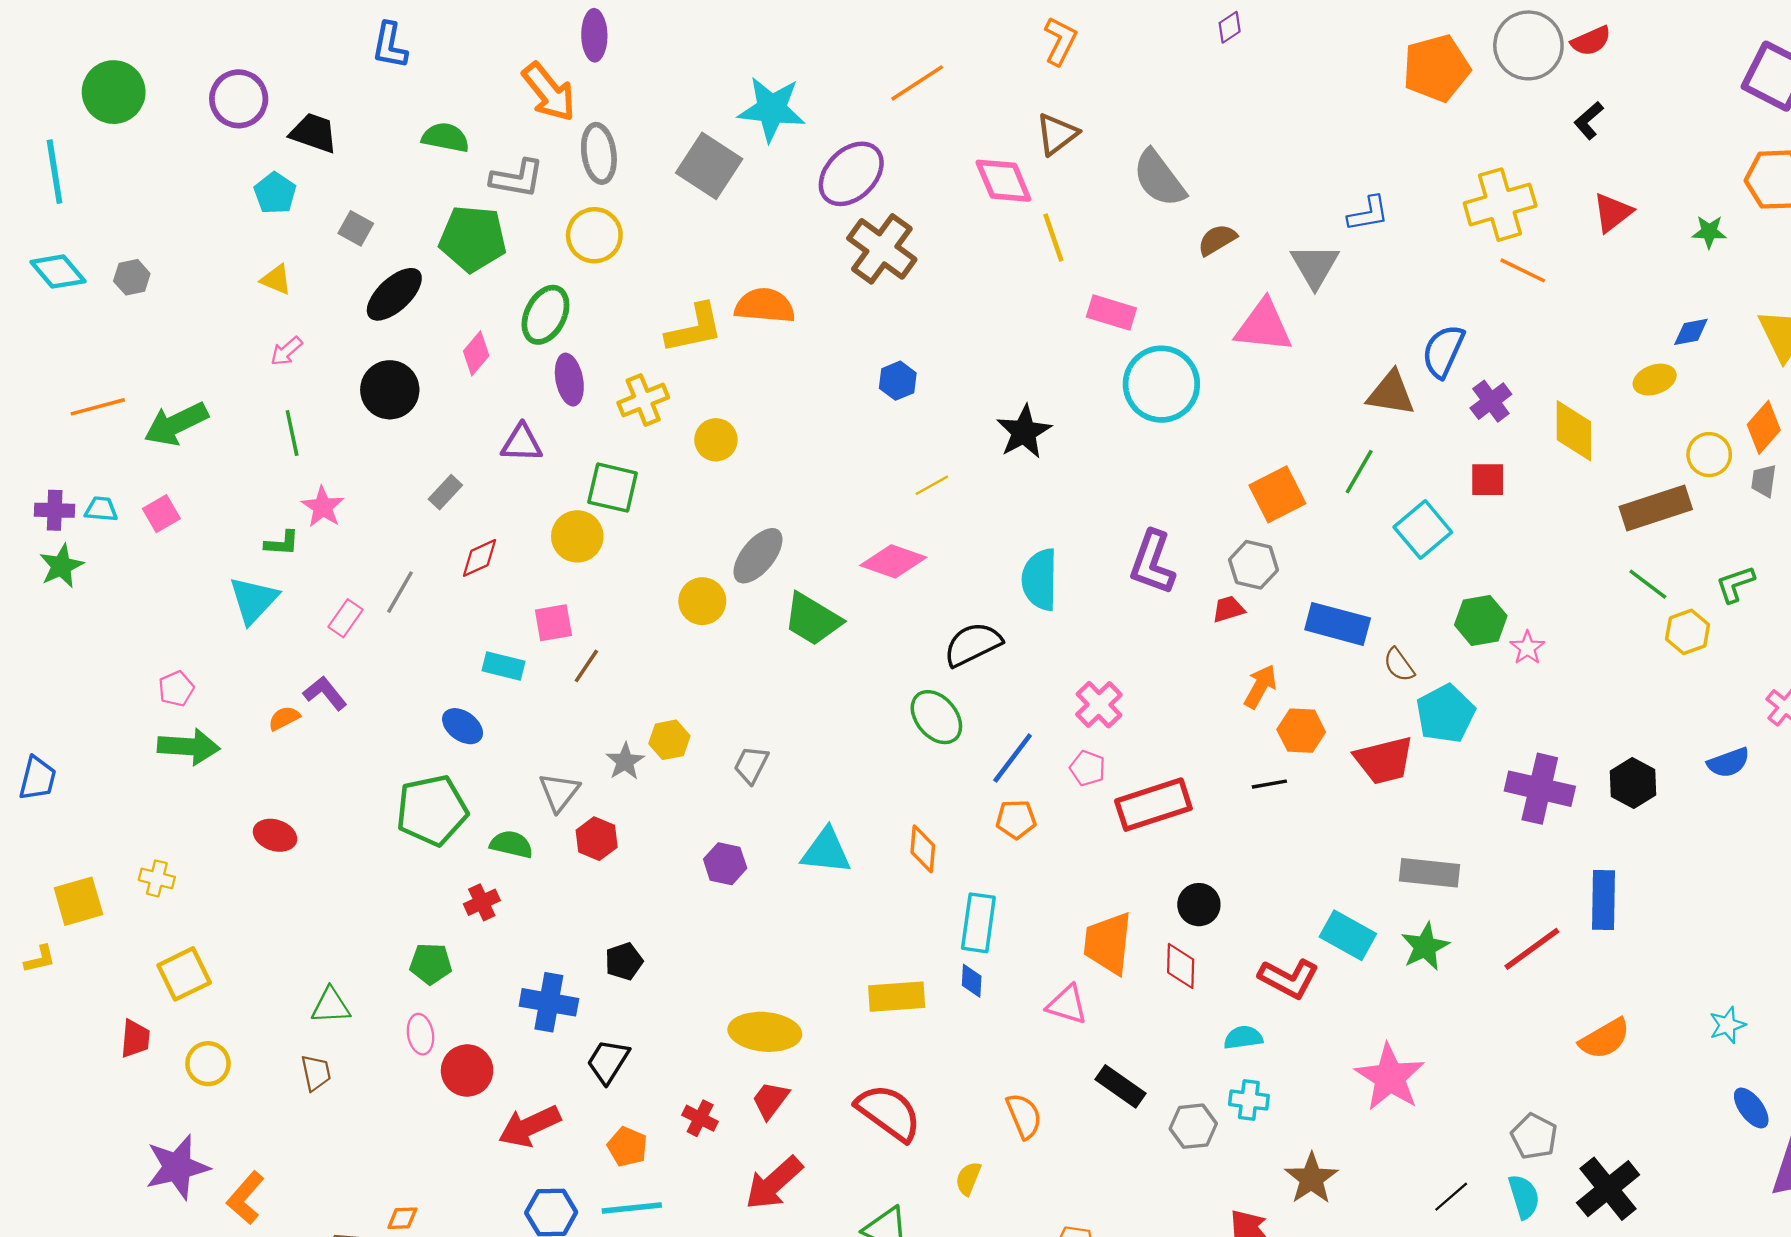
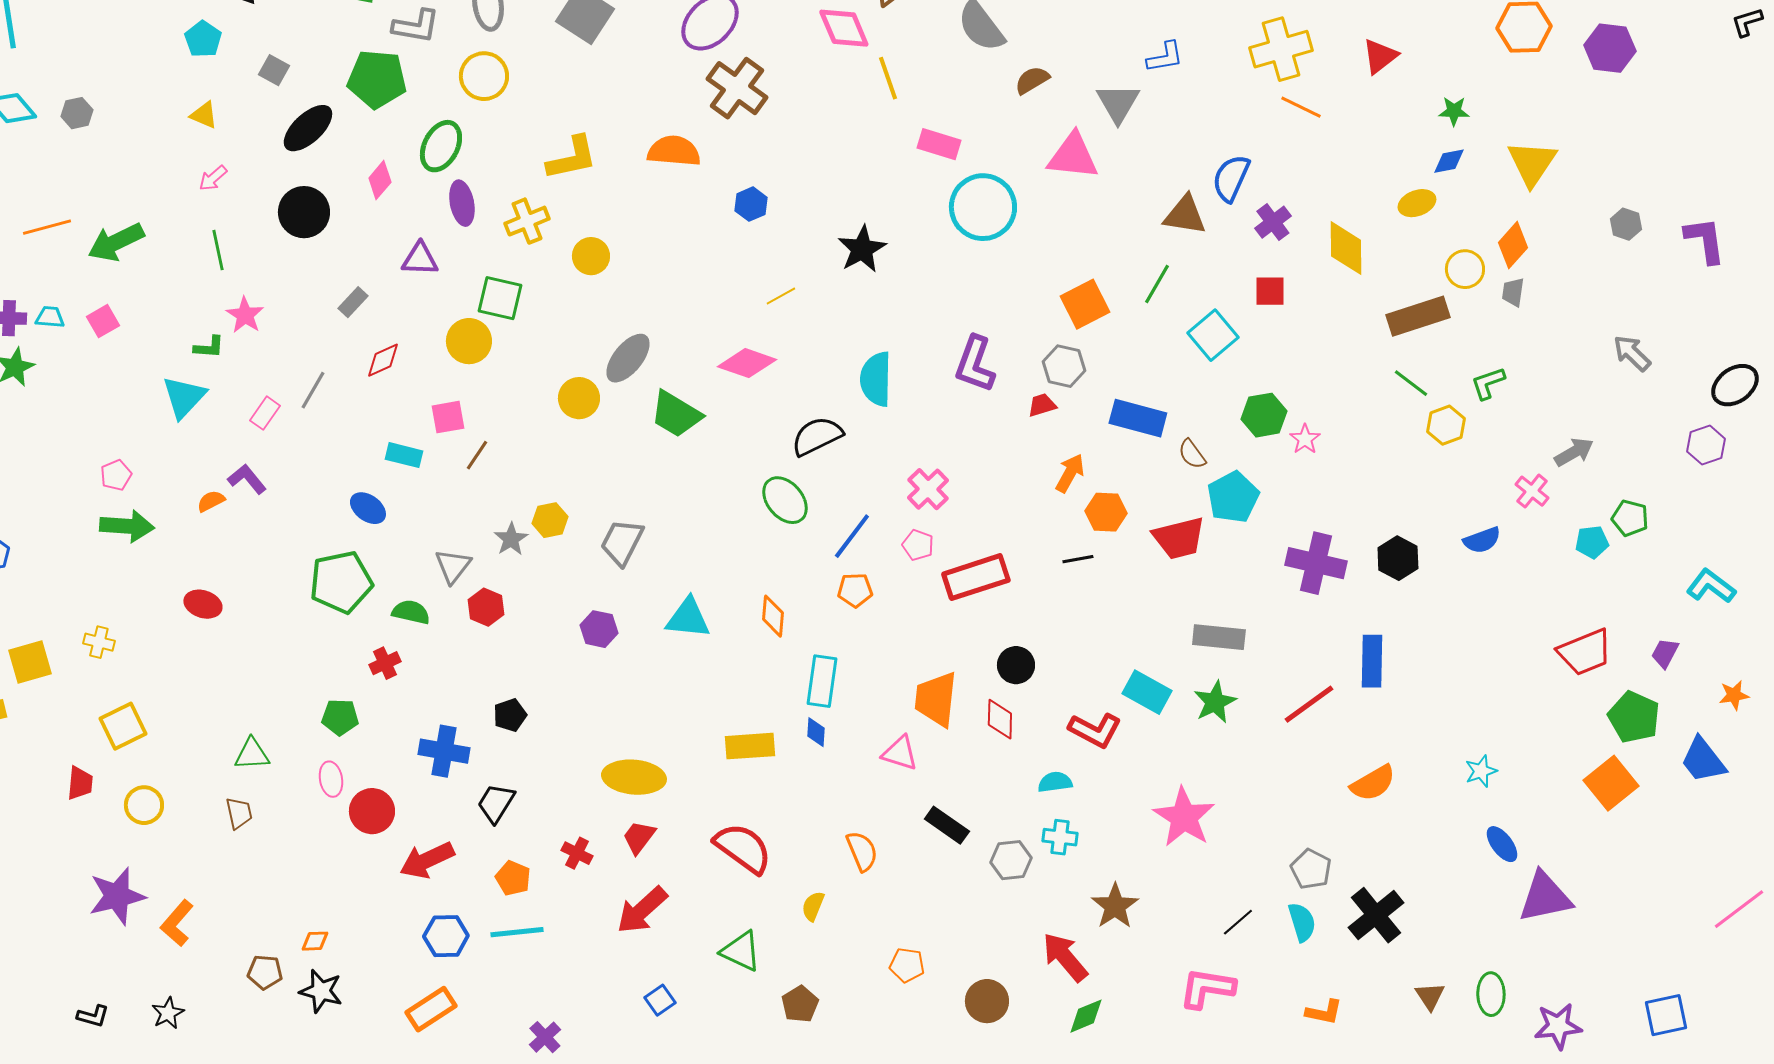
green star: (1709, 232) -> (1454, 111), moved
orange semicircle: (765, 306) -> (674, 151), moved
gray trapezoid: (751, 765) -> (622, 542), size x1.4

